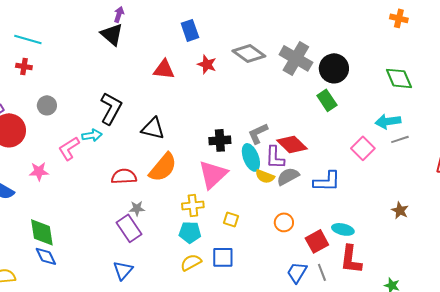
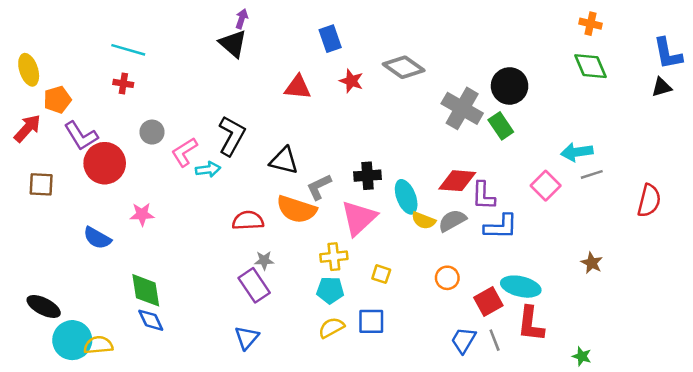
gray cross: (296, 58) -> (462, 108), moved
green diamond: (399, 78) -> (591, 66), moved
gray L-shape: (258, 133) -> (319, 187), moved
red diamond: (292, 144) -> (457, 181), turned -40
pink L-shape: (69, 148) -> (184, 152), moved
purple L-shape: (275, 157) -> (483, 196), moved
orange semicircle: (163, 167) -> (297, 209), turned 68
cyan ellipse: (343, 229) -> (521, 287), size x1.4

